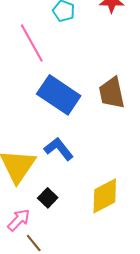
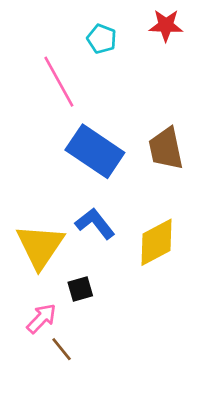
yellow diamond: (105, 196) -> (157, 242), moved
black square: (48, 198) -> (80, 289), turned 30

